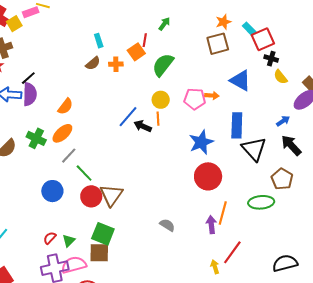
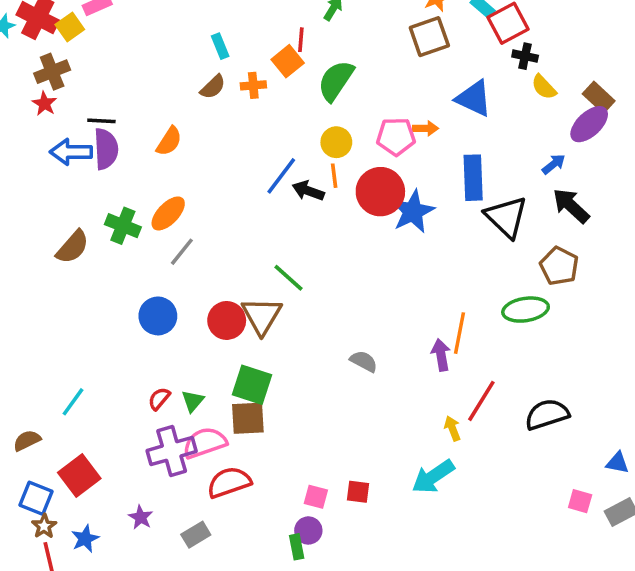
black line: (28, 78) -> (101, 121), turned 49
orange semicircle: (65, 106) -> (169, 141), moved
green line: (84, 173) -> (288, 278), moved
red circle: (208, 176) -> (380, 192), moved
black semicircle: (285, 263) -> (547, 414), moved

